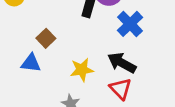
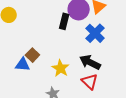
brown square: (46, 38) -> (32, 55), moved
yellow star: (82, 70) -> (60, 68), turned -30

